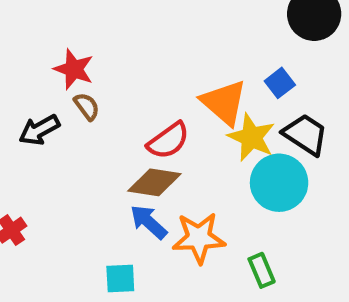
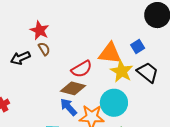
orange triangle: (224, 102) -> (110, 53), turned -40
cyan circle: (279, 183) -> (114, 103), moved

